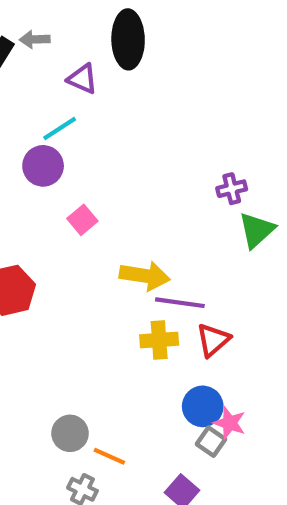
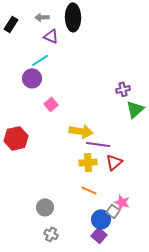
gray arrow: (35, 39) -> (42, 17), moved
blue circle: (203, 406) -> (101, 219), moved
orange line: (109, 456) -> (89, 190), moved

